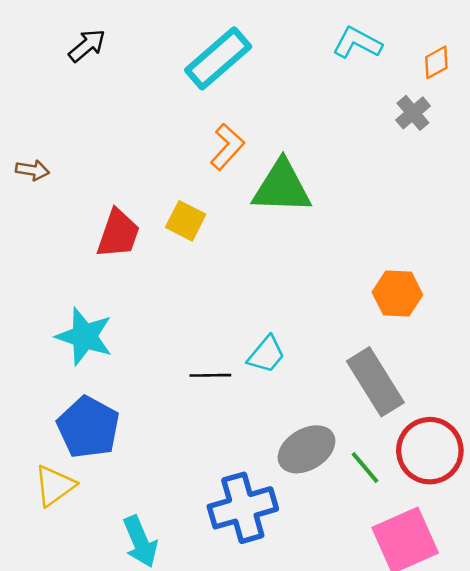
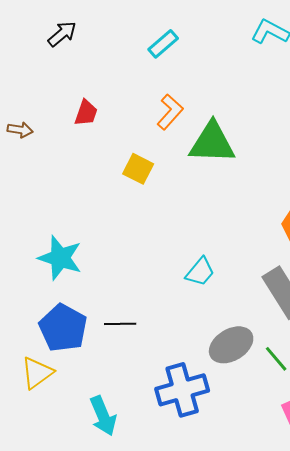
cyan rectangle: (218, 58) -> (163, 44), size x0.6
red trapezoid: (118, 234) -> (86, 113), moved, size x0.7
black line: (210, 375) -> (120, 324), moved

